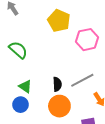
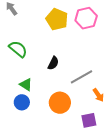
pink hexagon: (87, 40) -> (86, 18), moved
black semicircle: (57, 84) -> (53, 63), moved, turned 32

